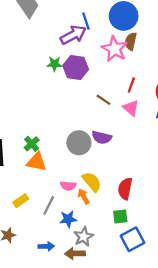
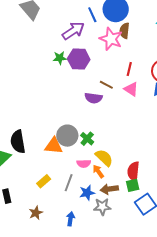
blue line: (86, 21) -> (92, 15), moved
purple semicircle: (102, 137) -> (94, 98), moved
gray circle: (79, 143) -> (67, 136), moved
green cross: (32, 144) -> (87, 139), moved
red semicircle: (125, 189) -> (133, 171), moved
gray star: (84, 237) -> (102, 207), turned 30
blue arrow: (46, 246) -> (71, 219), turned -72
brown arrow: (75, 254) -> (109, 189), moved

